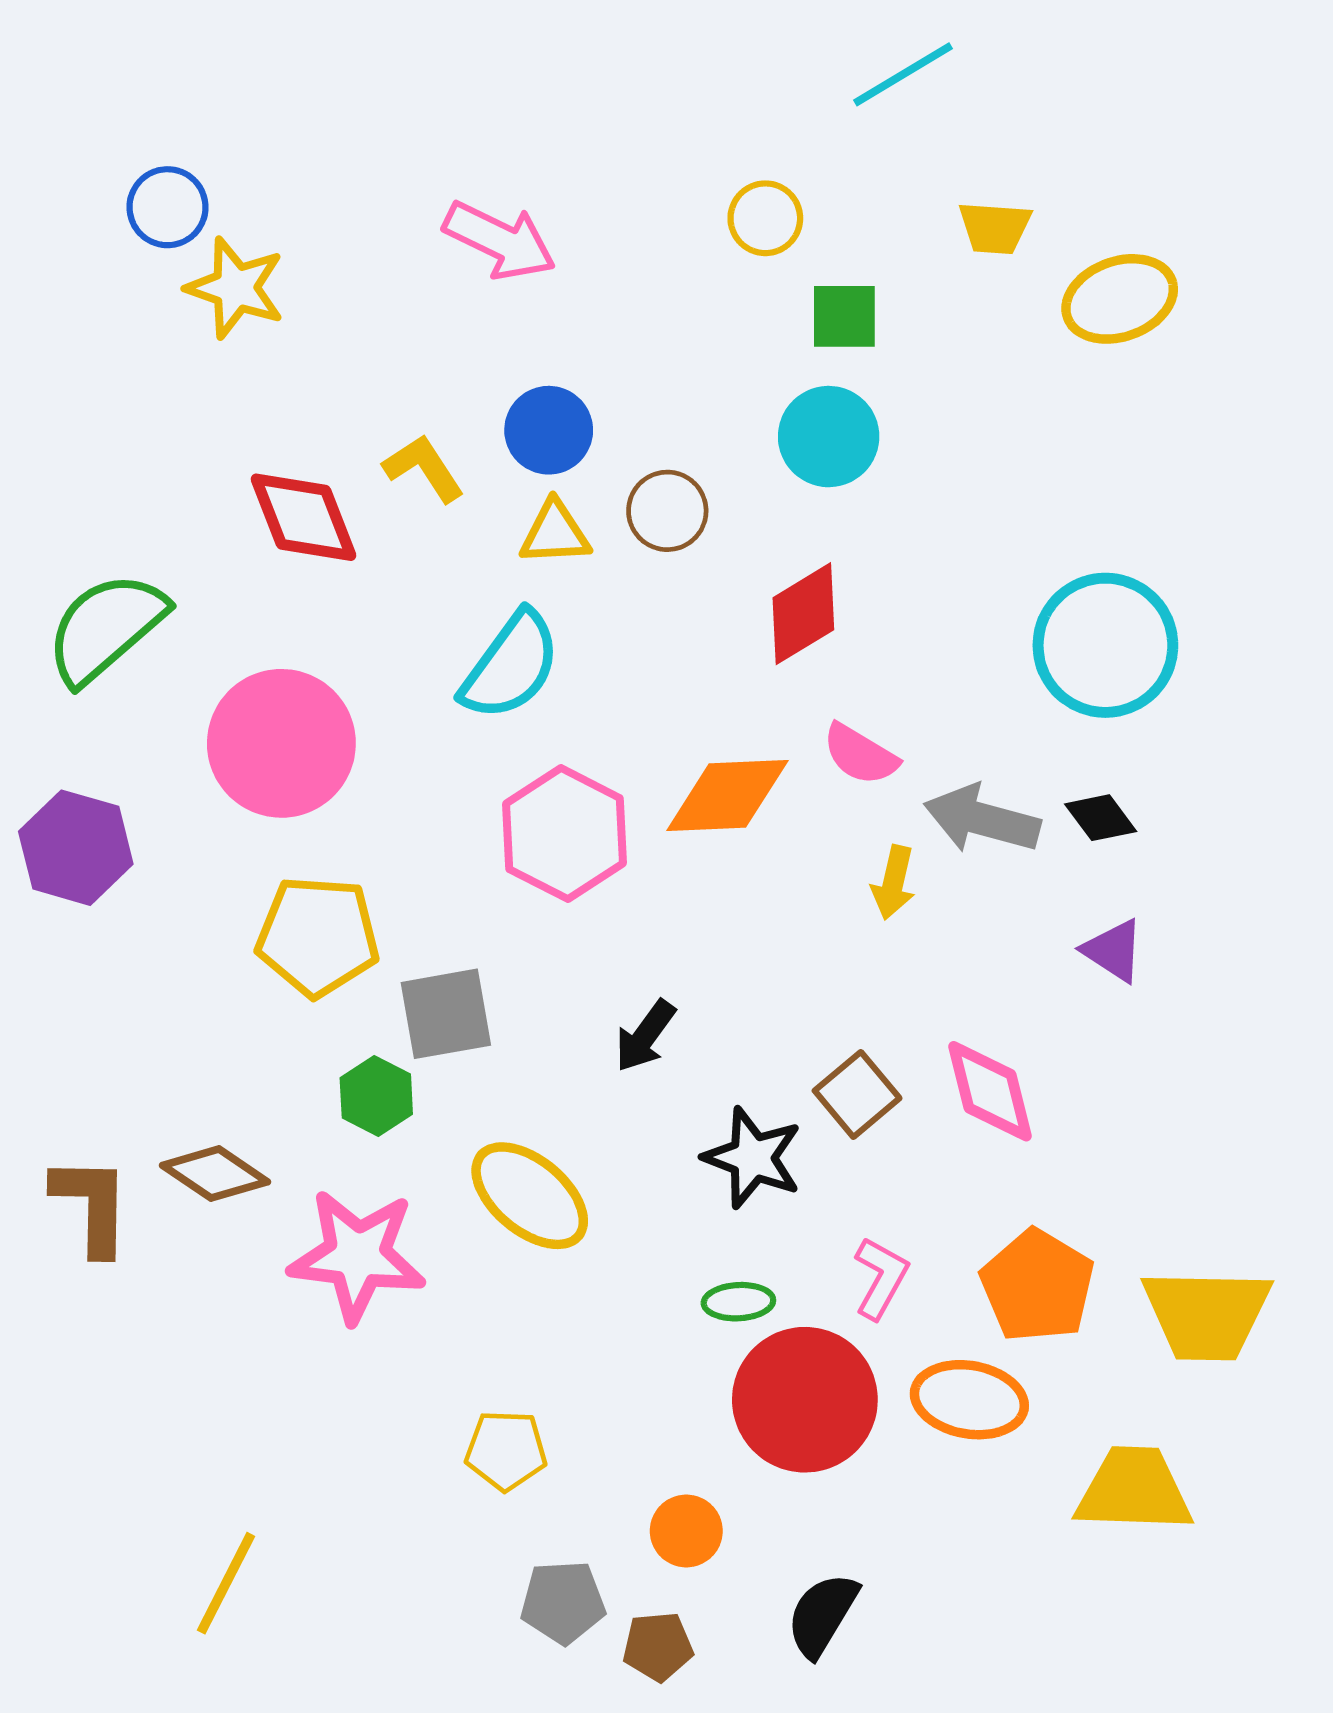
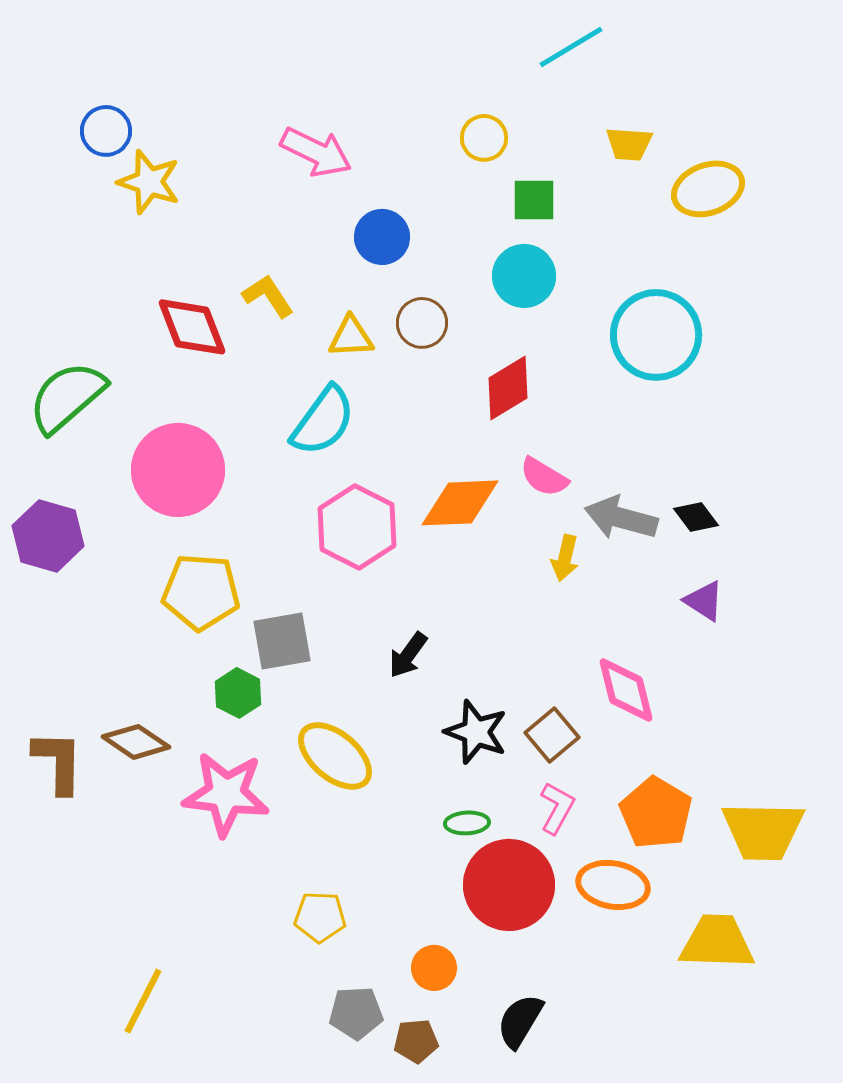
blue circle: (549, 430) -> (382, 237), moved
cyan circle: (1105, 645) -> (656, 335), moved
brown square: (857, 1094) -> (552, 735), moved

